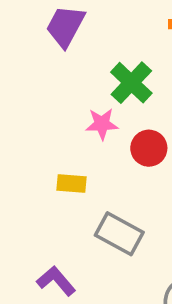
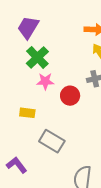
green cross: (131, 83) -> (37, 57), moved

